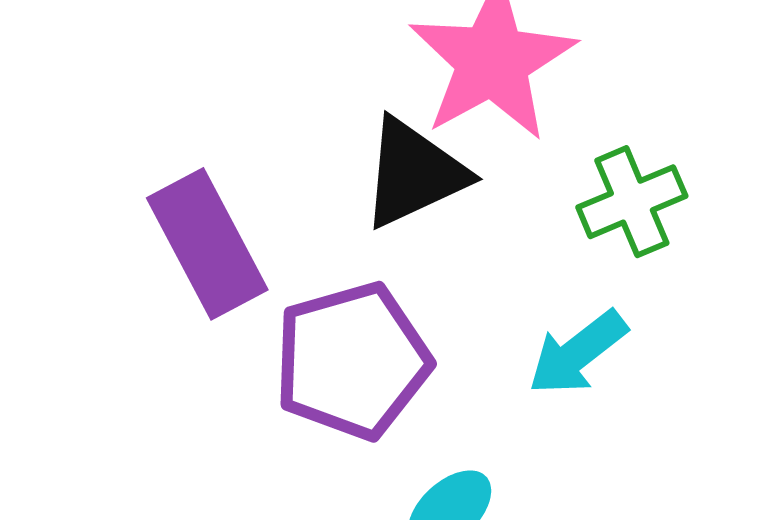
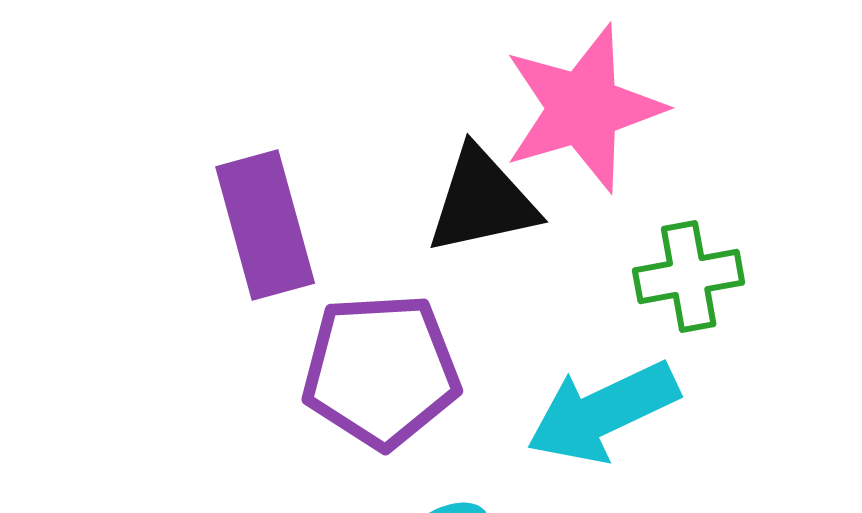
cyan arrow: (578, 353) -> (603, 412), size x1.4

